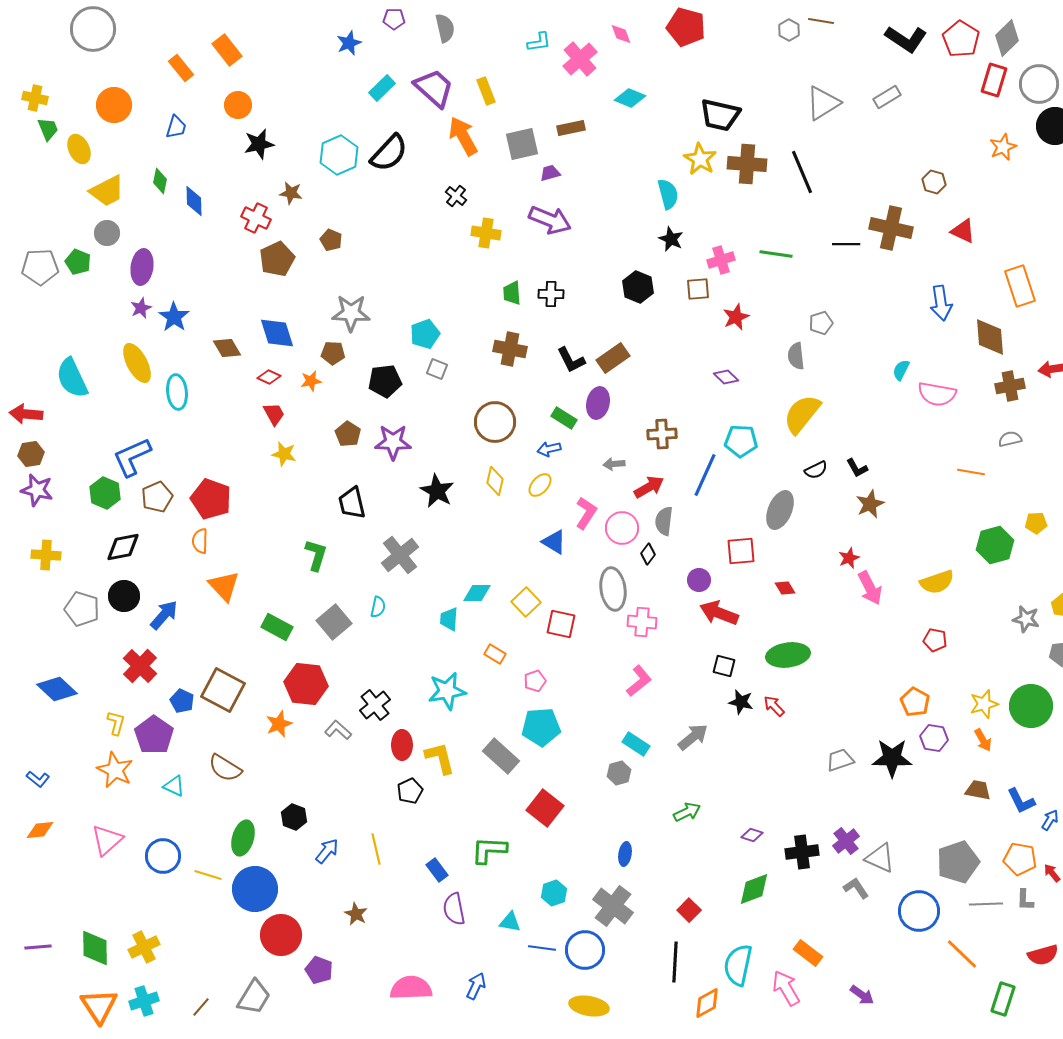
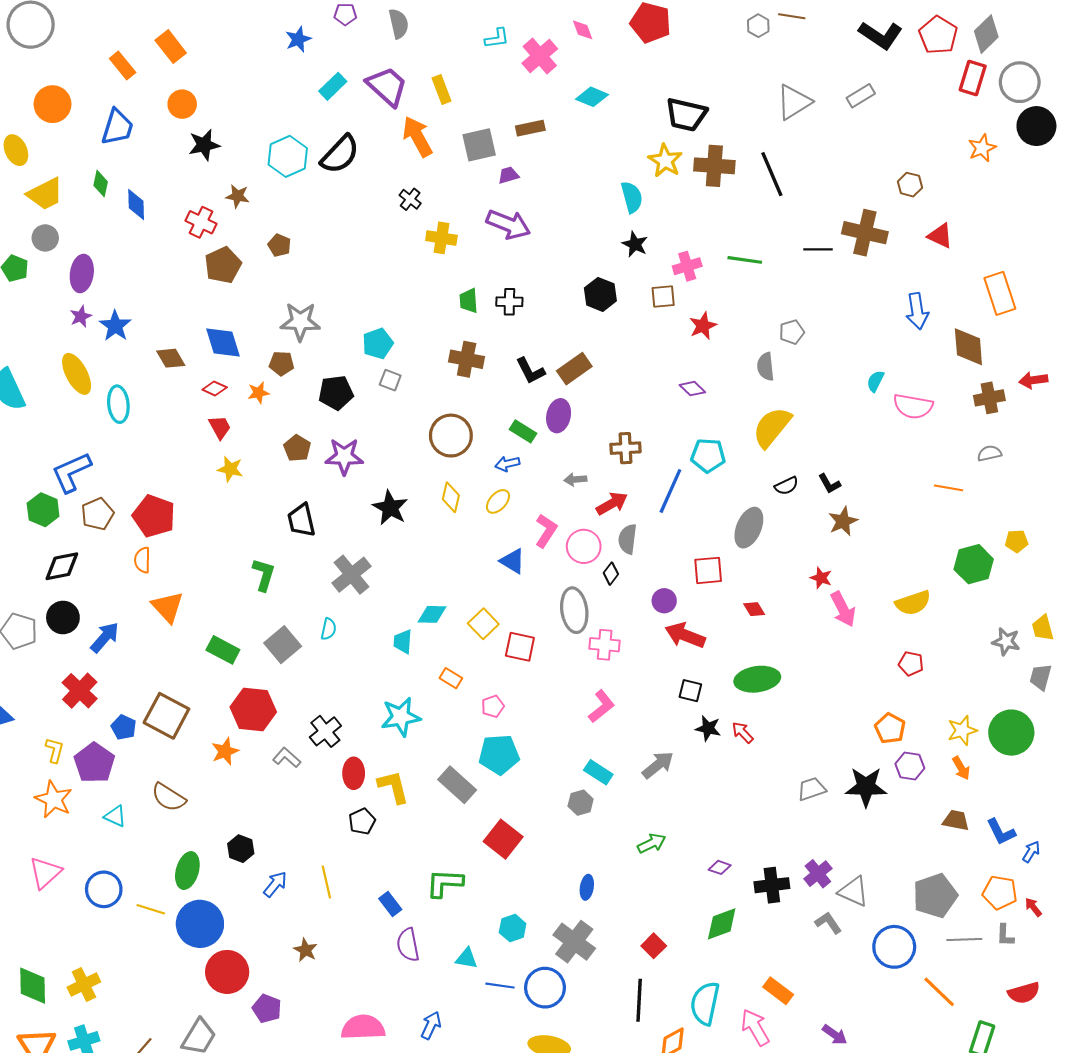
blue trapezoid: (176, 127) -> (117, 127), size x1.5
red star: (849, 558) -> (821, 578), turned -30

